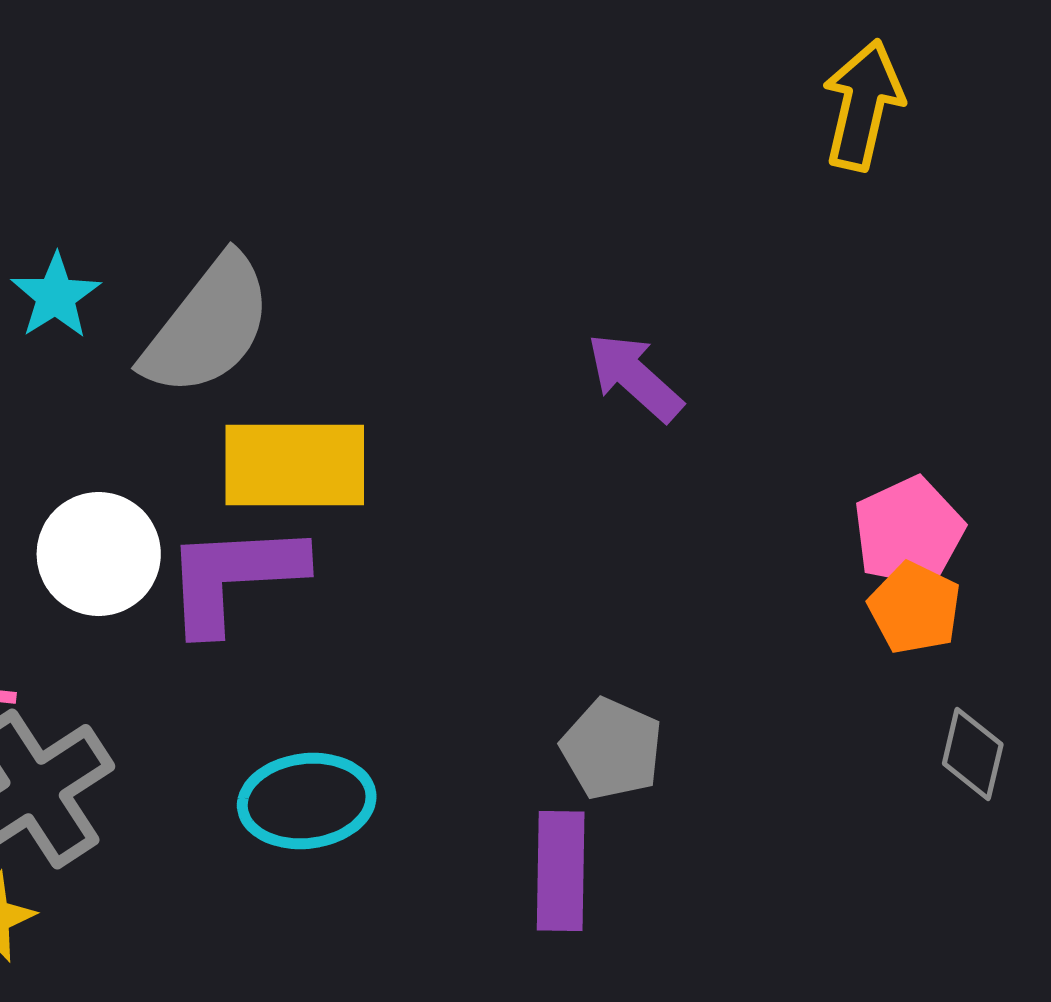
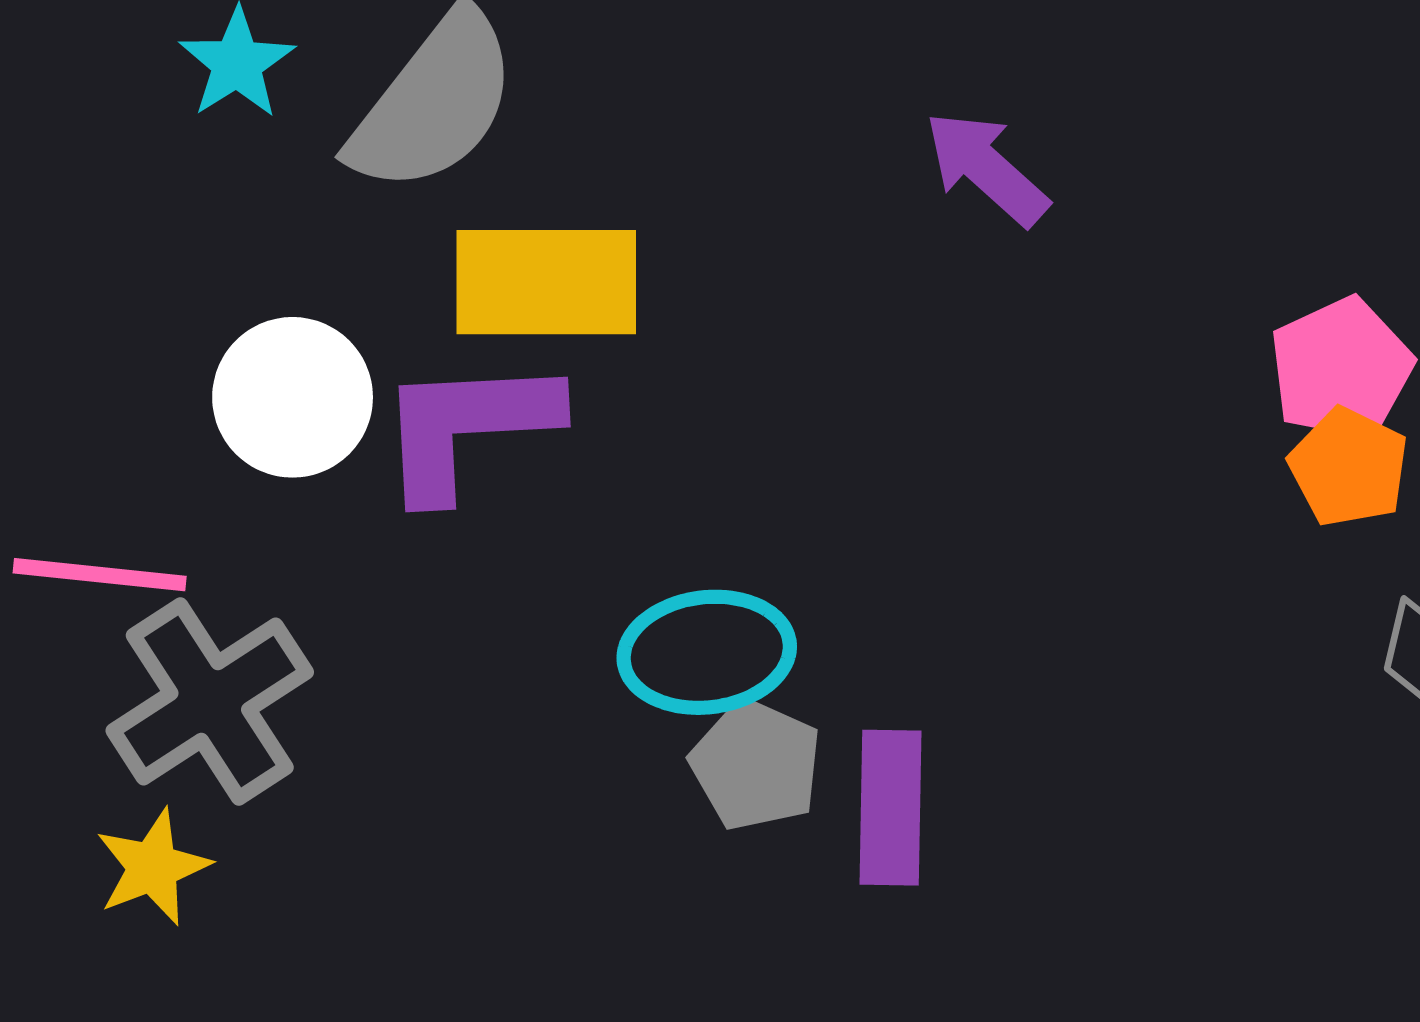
gray pentagon: (612, 749) -> (756, 765), moved
cyan ellipse: (307, 801) -> (707, 652), moved

